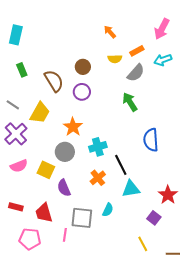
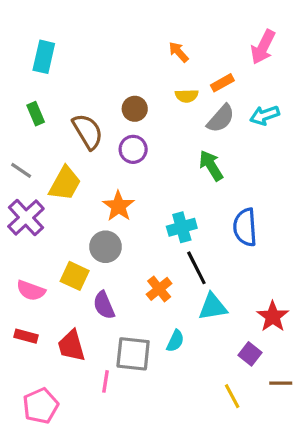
cyan rectangle: (16, 35) -> (44, 57), moved
cyan arrow: (163, 60) -> (265, 115), moved
cyan cross: (98, 147) -> (182, 227), moved
pink semicircle: (19, 166) -> (31, 291), moved, turned 42
pink pentagon: (30, 239) -> (41, 406), moved, turned -30
brown line: (173, 254) -> (281, 383), moved

